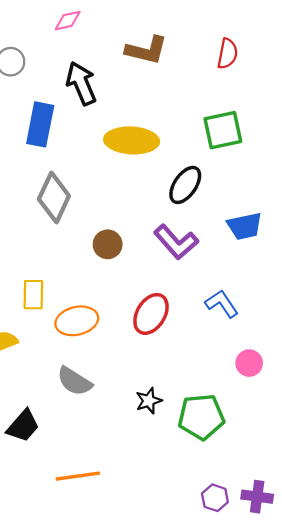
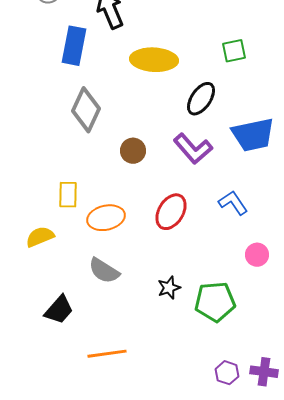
green square: (223, 130) -> (234, 51), size x0.7
blue trapezoid: (245, 226) -> (253, 135), size x1.4

